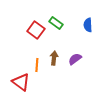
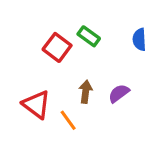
orange line: (37, 65) -> (68, 120), moved, turned -40
red triangle: (21, 82) -> (36, 104), moved

